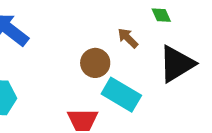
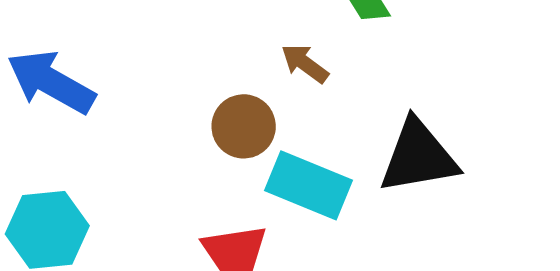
black triangle: (177, 64) -> (418, 157), moved, turned 30

